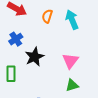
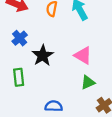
pink triangle: (70, 61) -> (83, 55), turned -30

